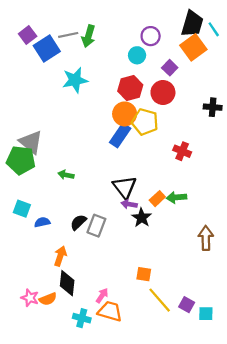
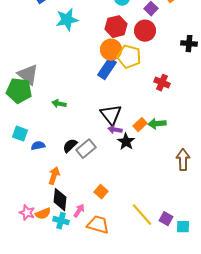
gray rectangle: (96, 226) -> (86, 149), turned 30
orange square: (144, 274) -> (101, 192), moved, turned 32
pink arrow: (102, 296) -> (79, 211), moved
cyan cross: (82, 318) -> (61, 221), moved

